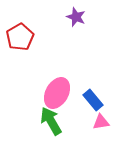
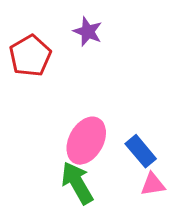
purple star: (76, 17) -> (88, 32), moved

